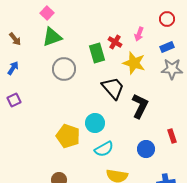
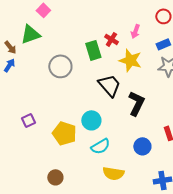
green triangle: (52, 37) -> (30, 34), moved
brown arrow: (15, 39) -> (10, 47), moved
purple square: (14, 100) -> (28, 120), moved

